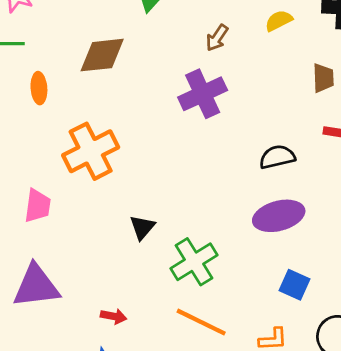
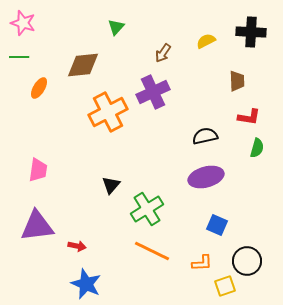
orange ellipse: (39, 88) -> (39, 88), turned 35
orange cross: (91, 151) -> (108, 112), moved
red arrow: (114, 316) -> (77, 246), moved

